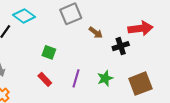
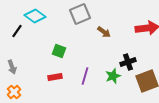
black cross: (121, 46) -> (128, 62), moved
red rectangle: (45, 79) -> (55, 77), turned -56

